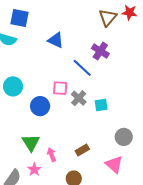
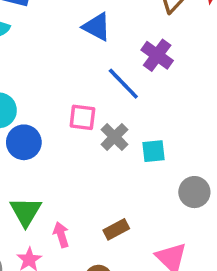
blue triangle: (56, 40) -> (97, 27), moved
blue circle: (40, 106) -> (24, 142), moved
gray circle: (124, 137) -> (194, 192), moved

